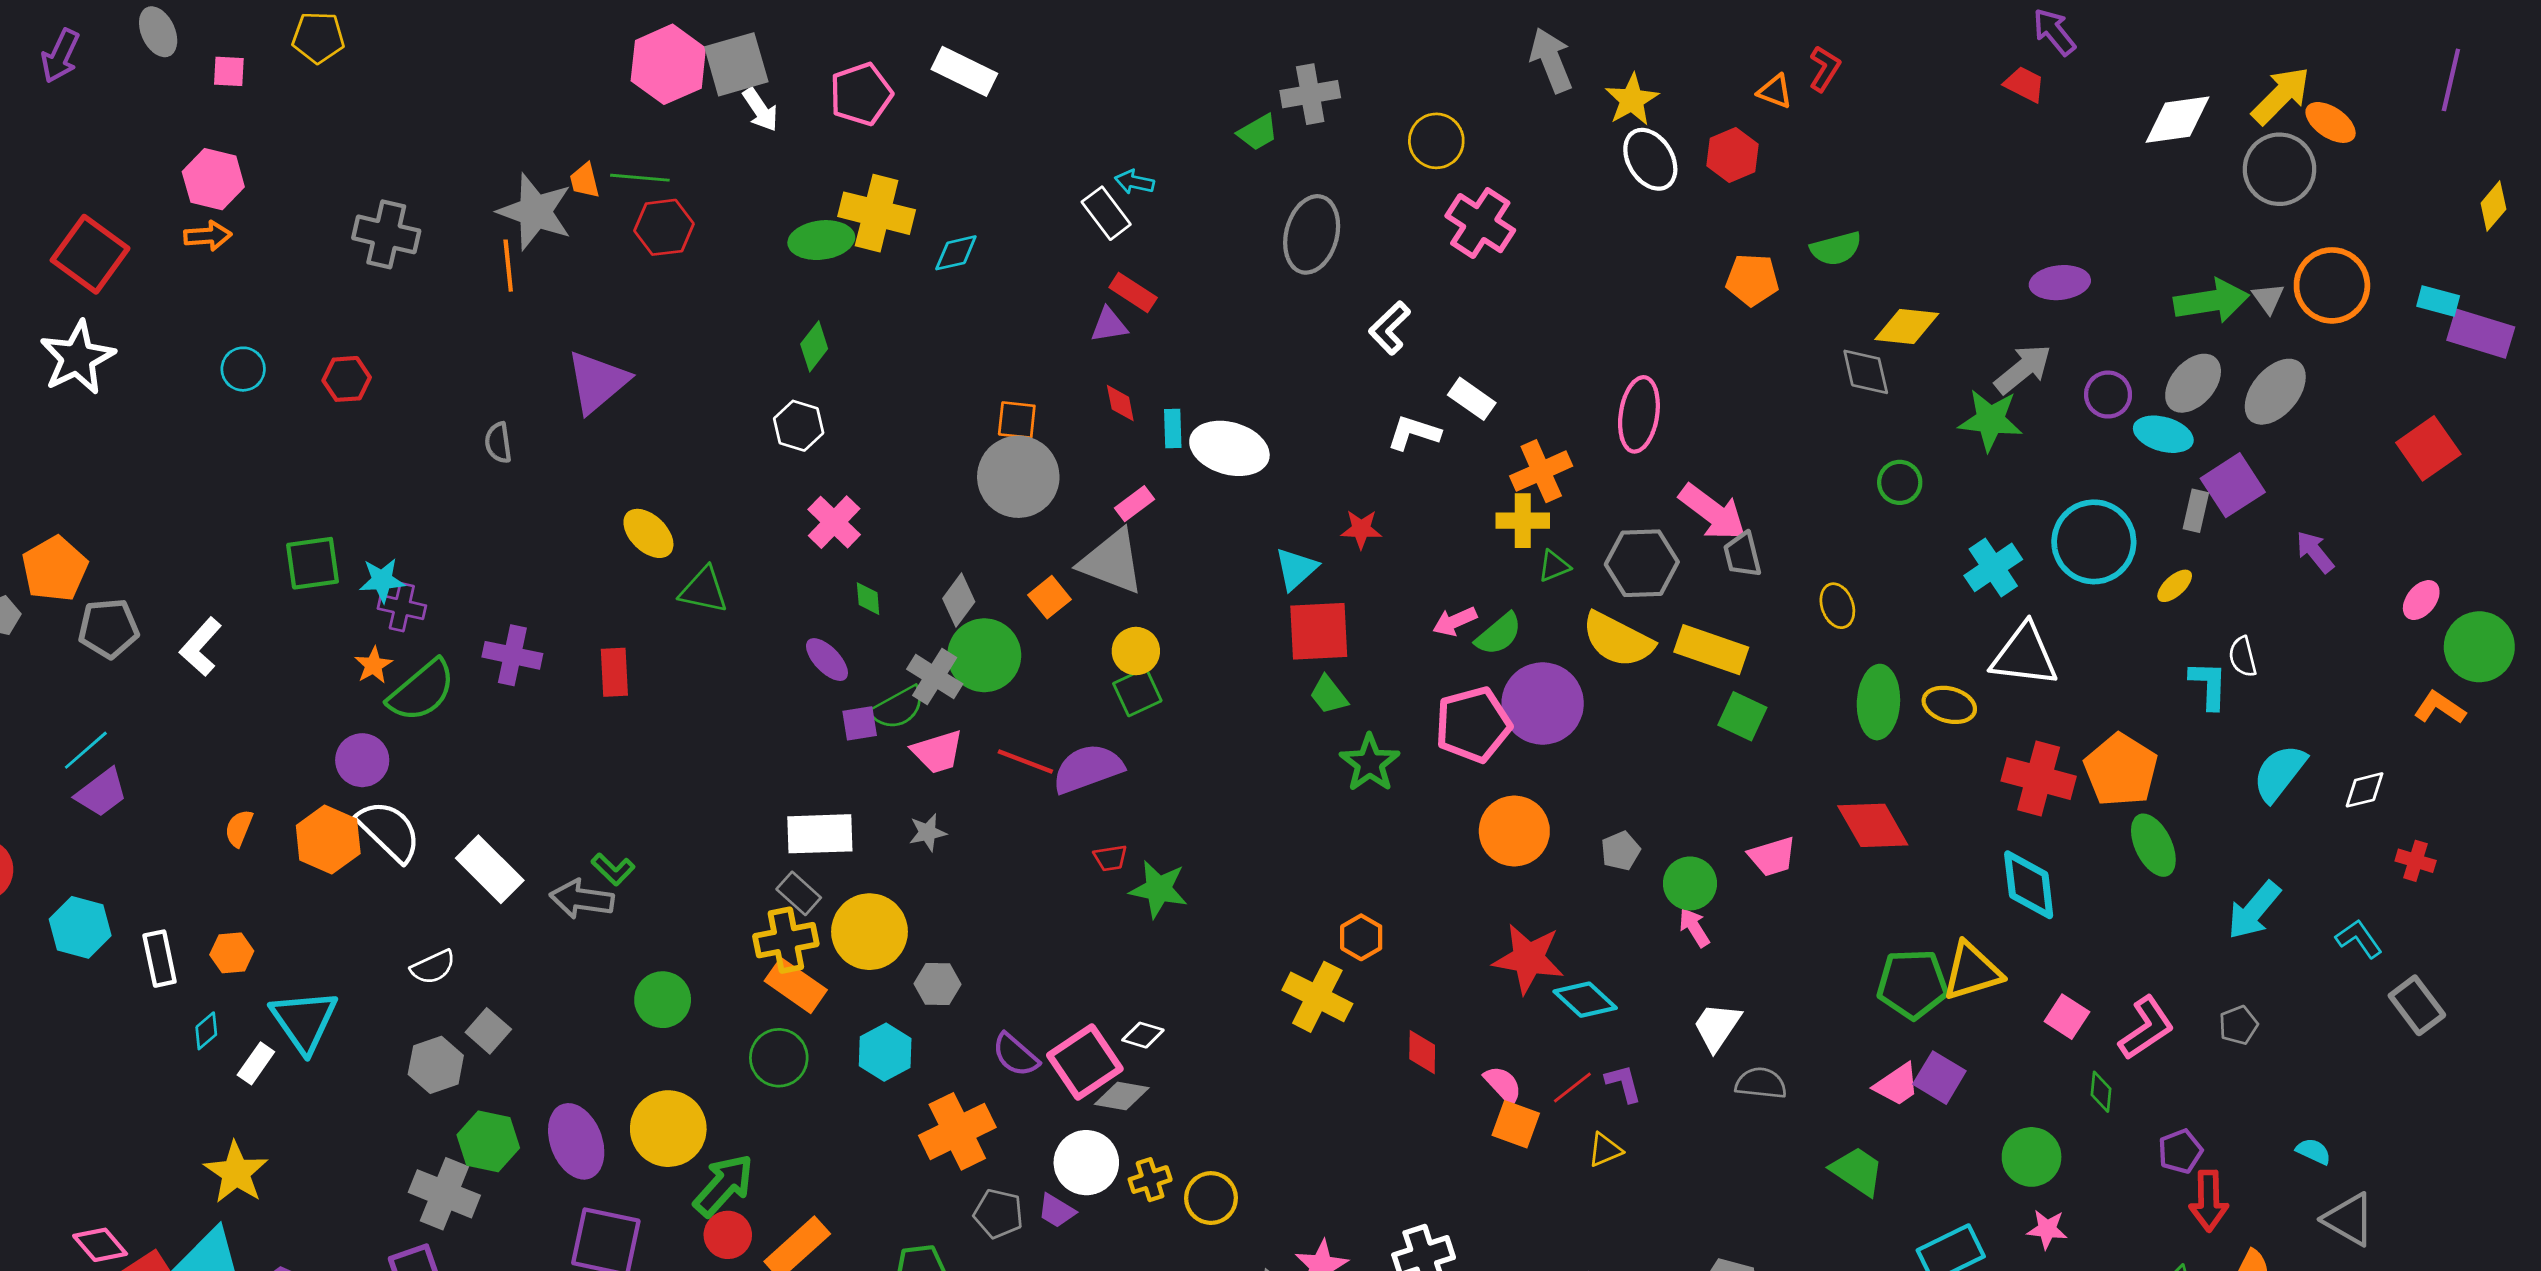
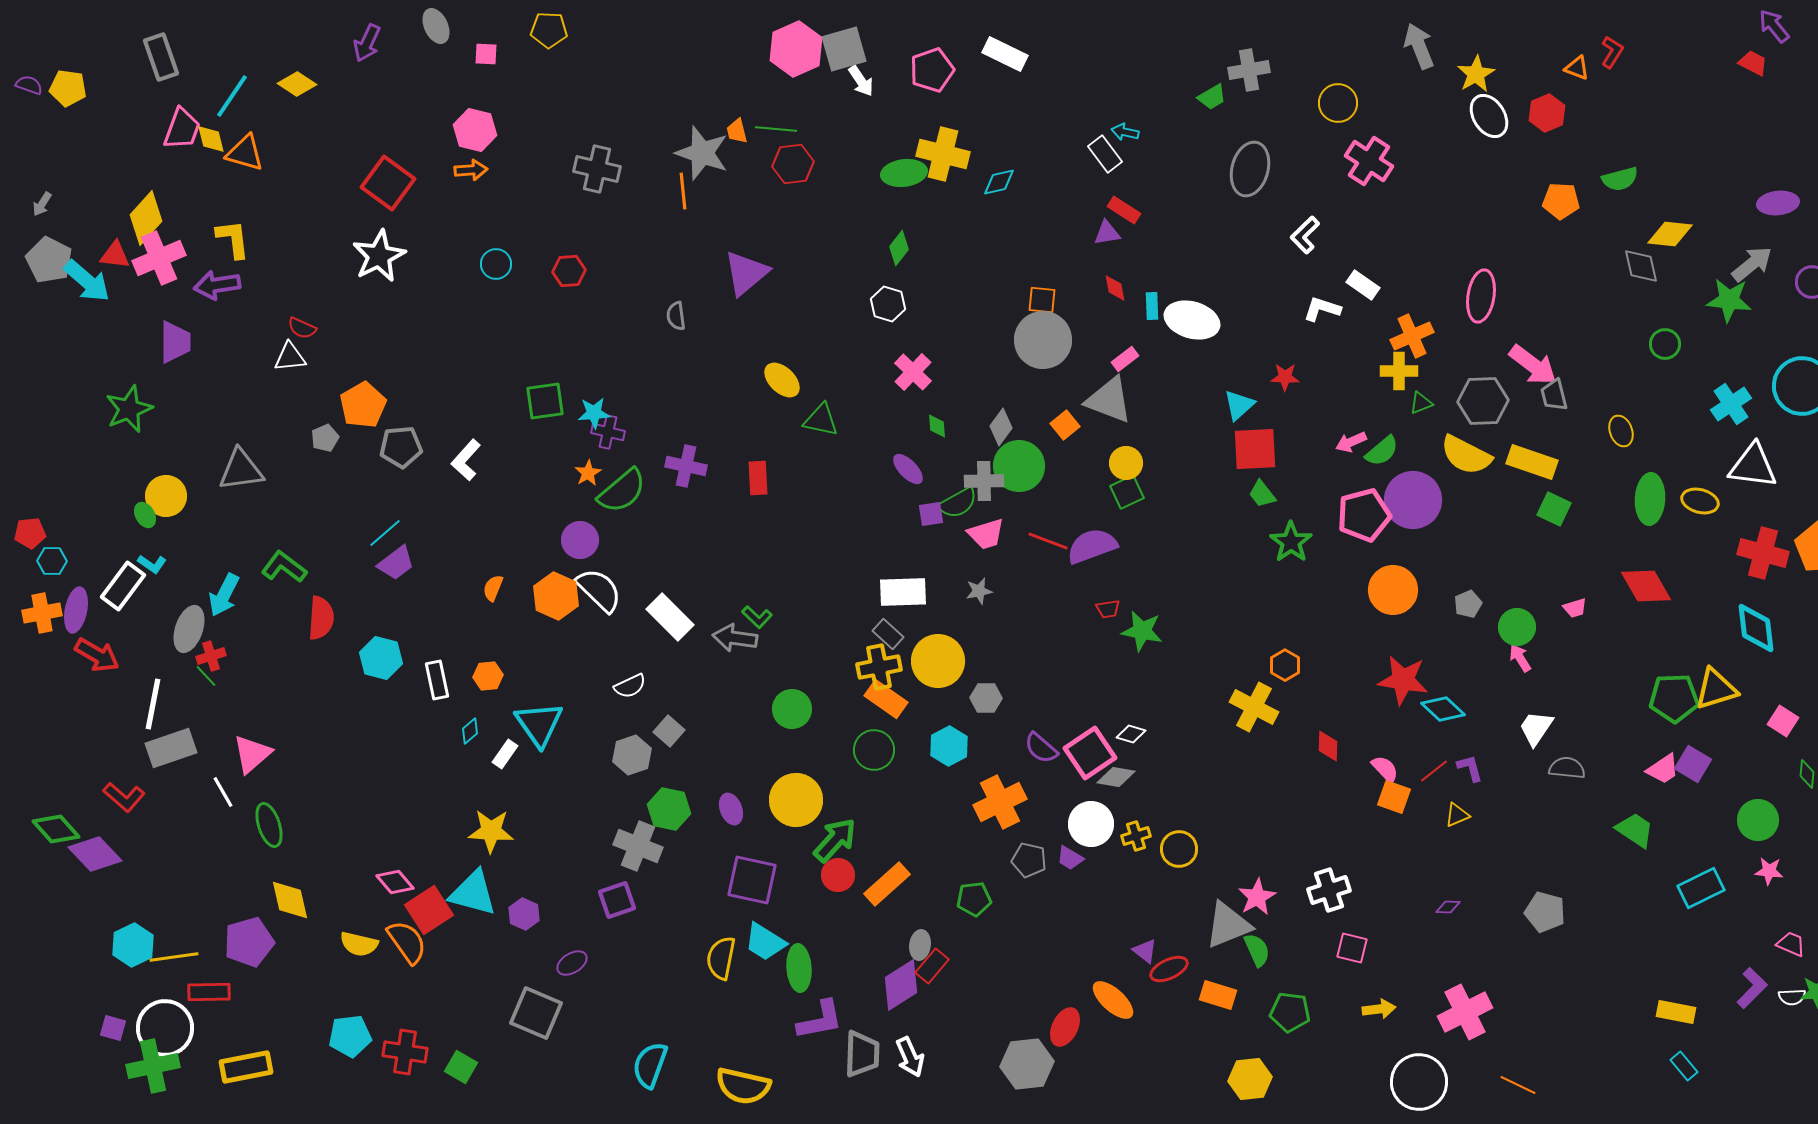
gray cross: (935, 677) -> (984, 481), turned -33
pink trapezoid: (1772, 857) -> (1575, 608), size x0.7
purple ellipse: (576, 1141) -> (731, 809), size x0.6
yellow star: (236, 1173) -> (491, 831), turned -30

